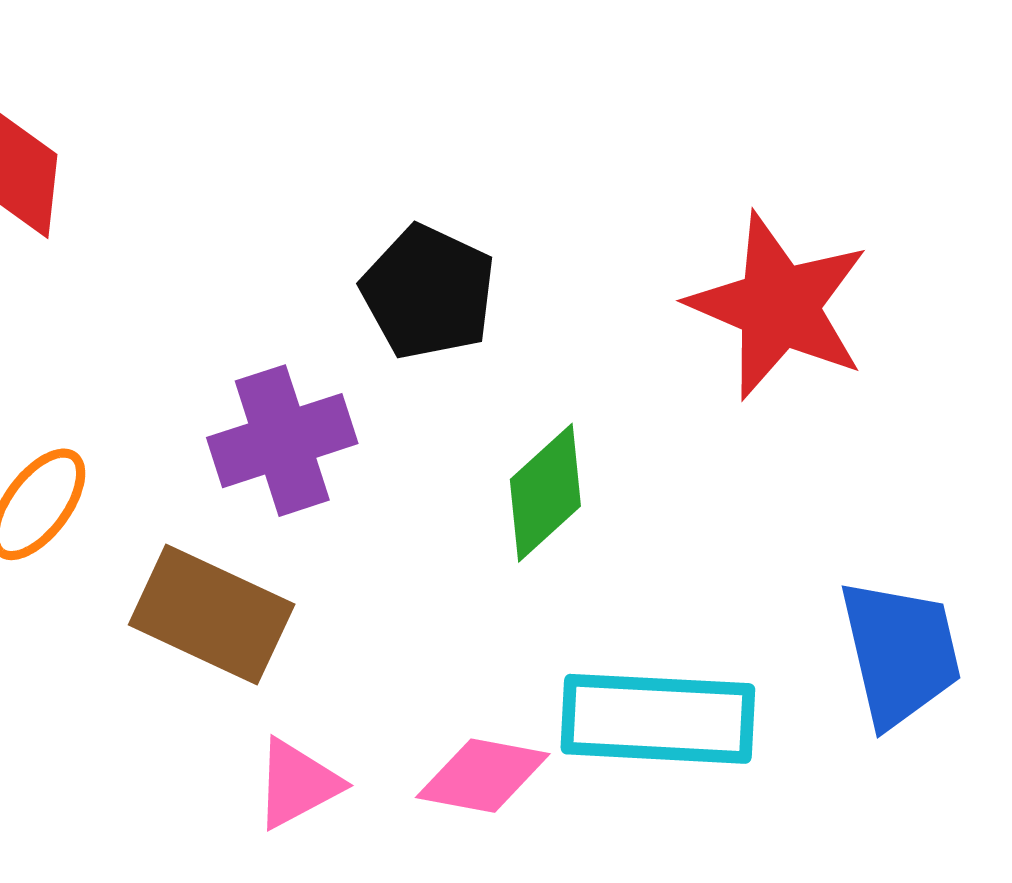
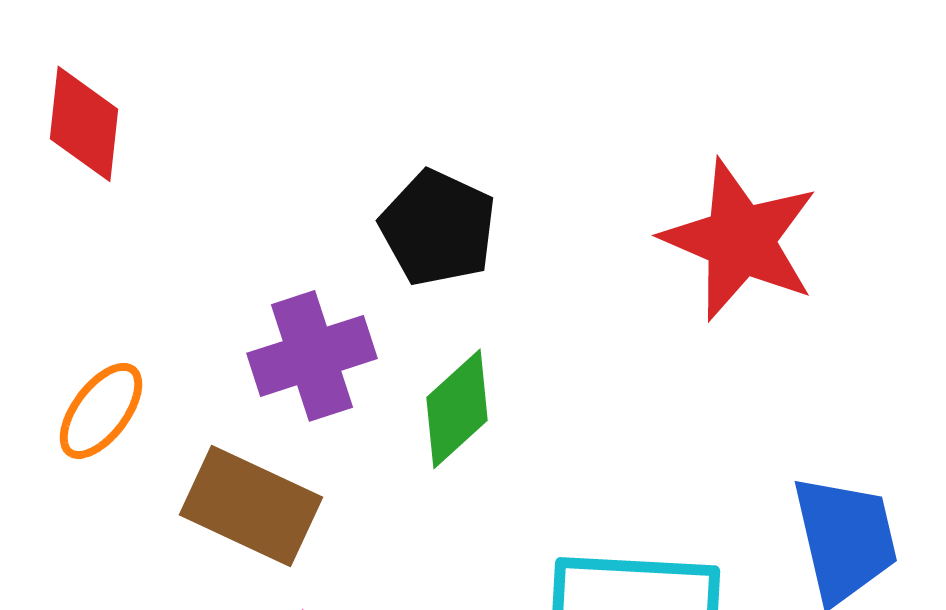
green diamond: (545, 493) -> (457, 409), moved

